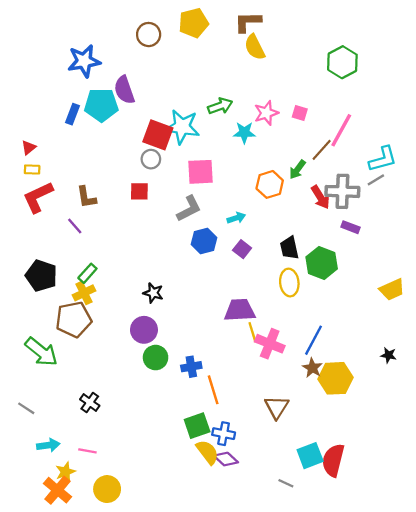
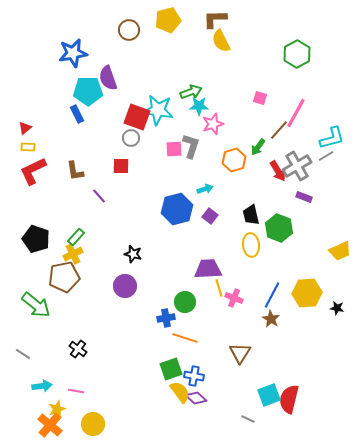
pink star: (266, 113) -> (213, 124), moved
blue rectangle: (72, 114) -> (77, 114), moved, turned -48
cyan star: (244, 133) -> (199, 106), moved
pink square: (201, 172) -> (174, 149), size x0.7
gray cross: (342, 191) -> (297, 166), turned -32
gray L-shape: (189, 209) -> (191, 146), moved, turned -45
purple line: (75, 226) -> (99, 196), moved
blue hexagon: (204, 241) -> (177, 209), size x1.4
pink cross: (270, 344) -> (234, 298), size x0.7
green circle: (156, 358) -> (185, 302), moved
yellow hexagon: (335, 378) -> (307, 293), moved
orange line: (213, 390) -> (185, 338), turned -55

